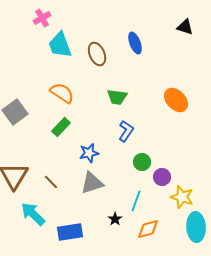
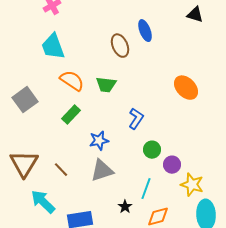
cyan trapezoid: (60, 45) -> (53, 47), moved
brown ellipse: (97, 54) -> (120, 46), moved
green trapezoid: (117, 97) -> (106, 85), moved

